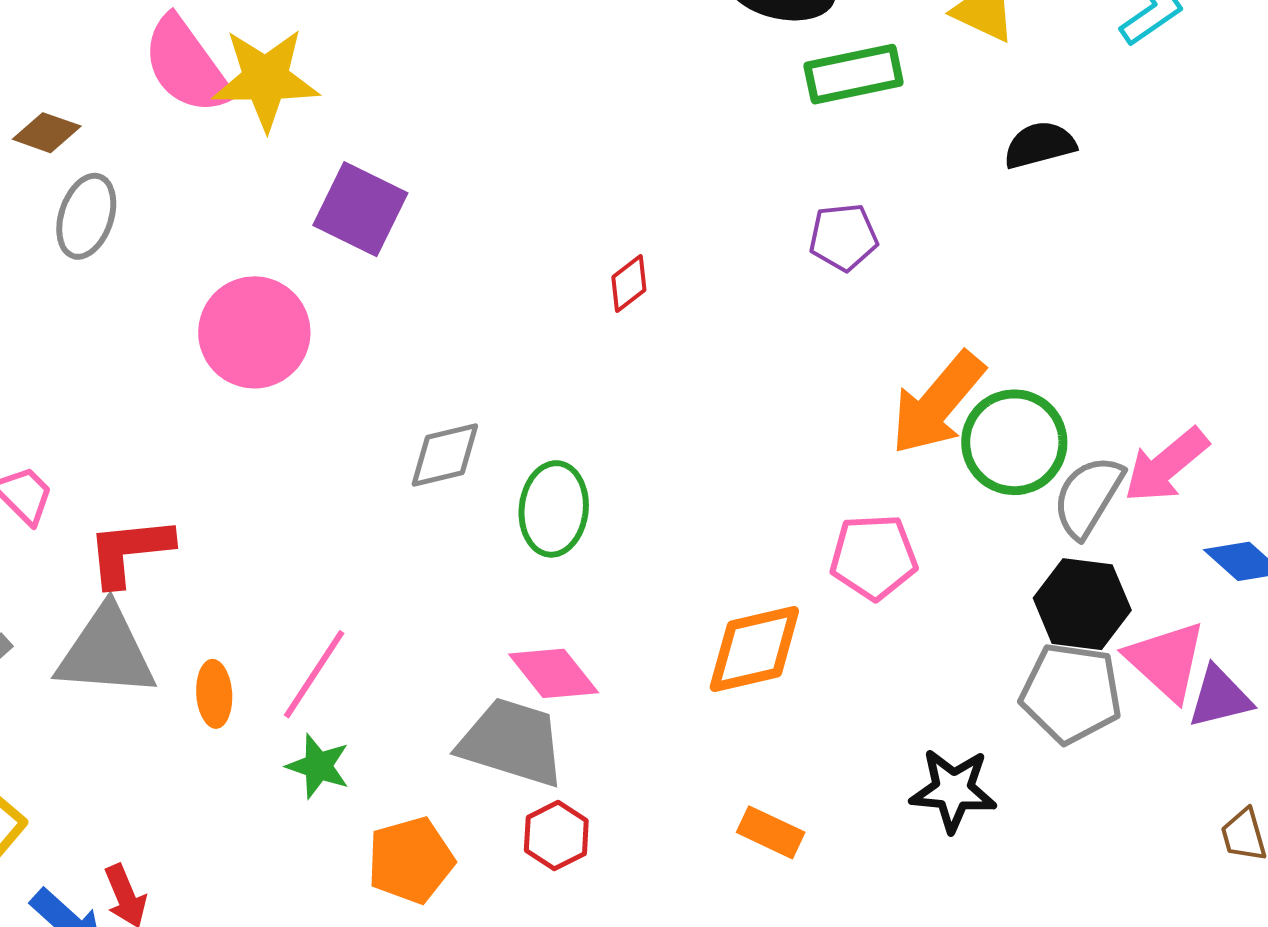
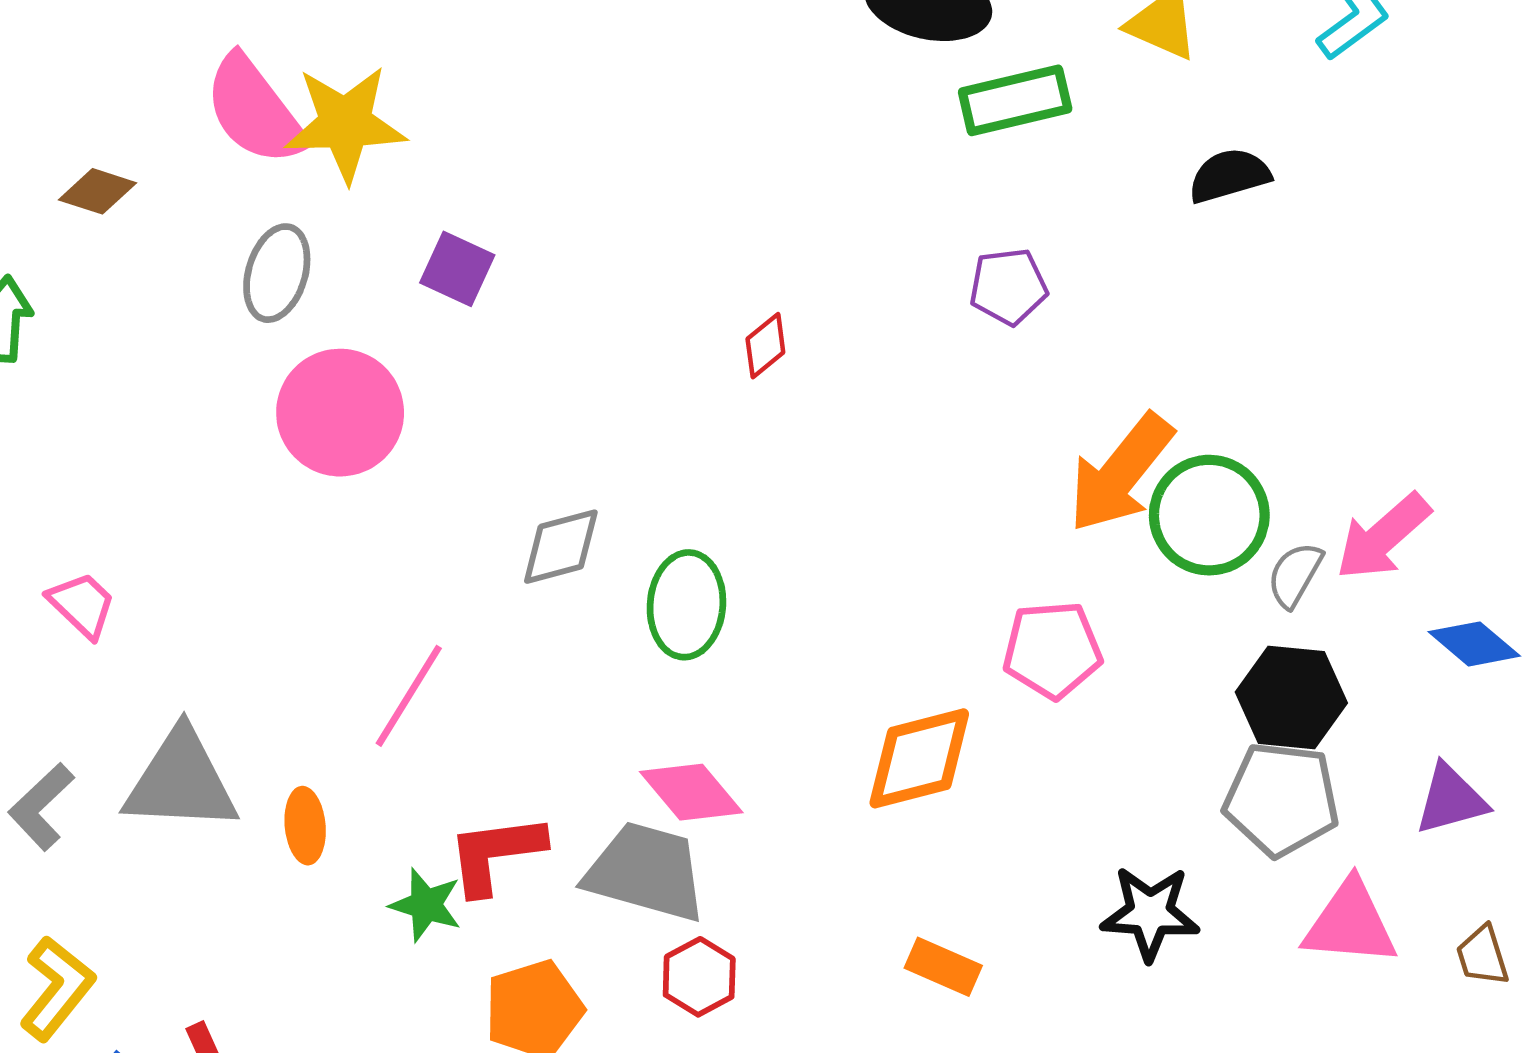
purple square: (360, 209) -> (457, 269), size x0.7
gray ellipse: (86, 216) -> (277, 273), moved
gray semicircle: (1088, 497) -> (1295, 575), size x0.7
red L-shape: (130, 551) -> (495, 854), moved
pink triangle: (1166, 661) -> (1350, 923), moved, turned -36
pink line: (314, 674) -> (409, 696), moved

